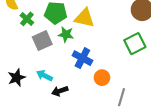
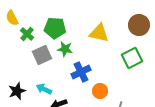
yellow triangle: (84, 18) -> (99, 33), moved
blue cross: (82, 58) -> (81, 72), turned 36

